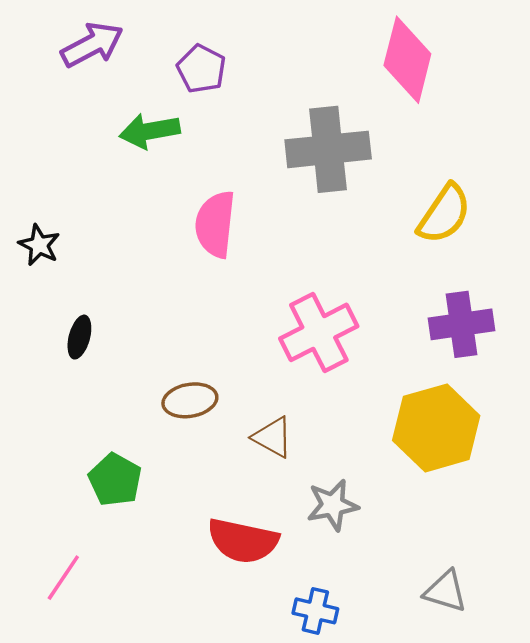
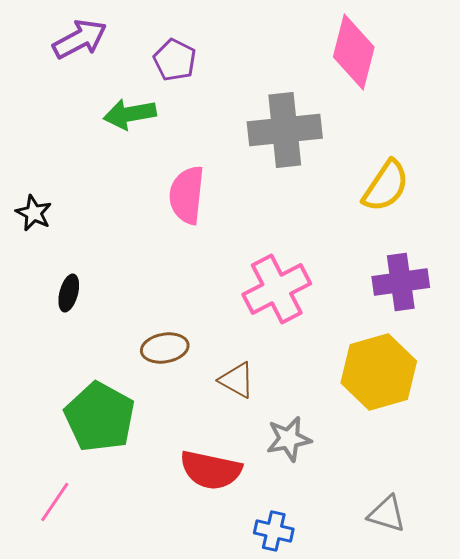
green pentagon: (115, 480) -> (100, 417), size x1.5

